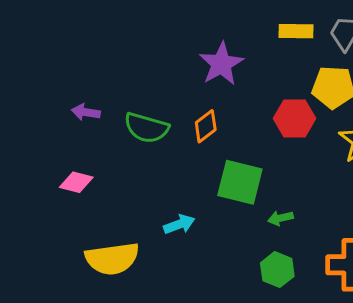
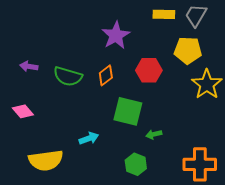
red hexagon: (294, 118) -> (149, 70), moved
pink diamond: (76, 182) -> (23, 111), turned 35
green hexagon: (277, 270) -> (136, 164), moved

